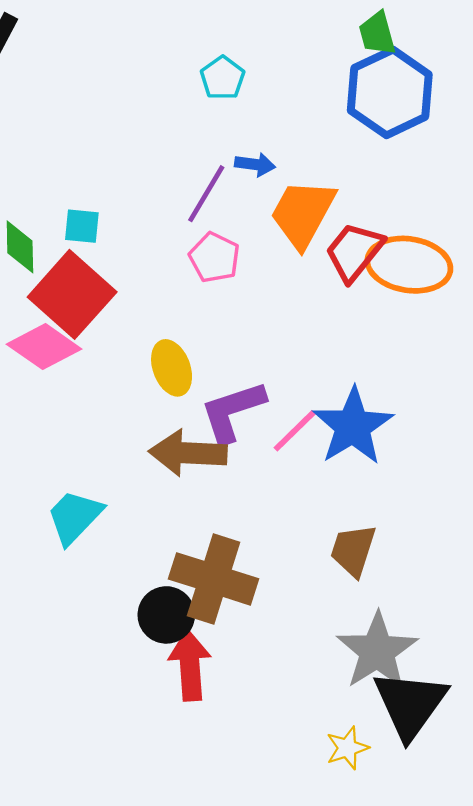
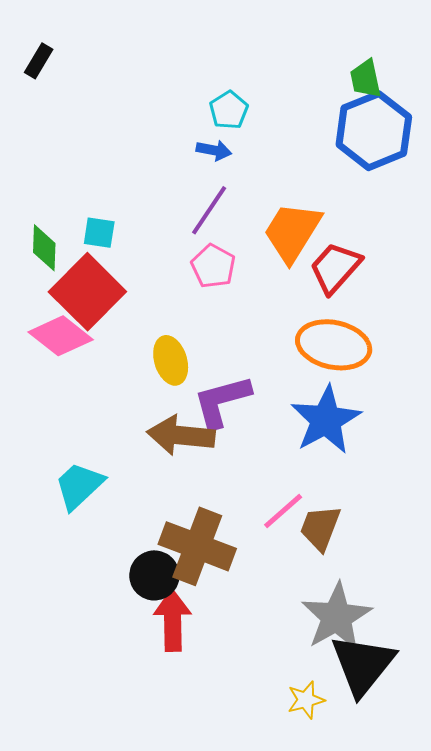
blue arrow: (255, 164) -> (214, 150), moved
orange ellipse: (409, 265) -> (334, 345), moved
pink line: (295, 431) -> (283, 511), moved

